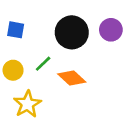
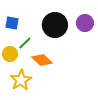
green line: (43, 64) -> (25, 43), moved
orange diamond: (72, 78) -> (42, 60), moved

